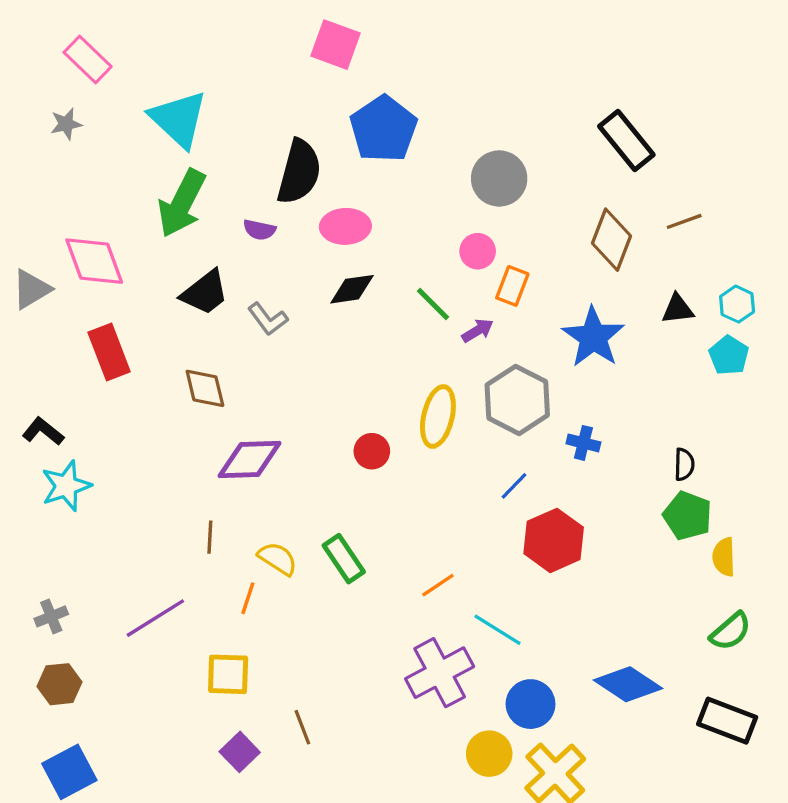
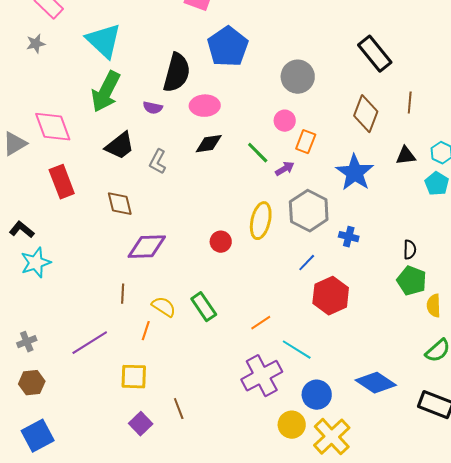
brown line: (684, 221) -> (410, 103), turned -65
gray L-shape: (268, 319) -> (158, 162), turned 65

